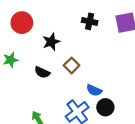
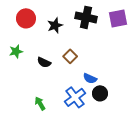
black cross: (90, 21) -> (86, 17), size x1.5
black star: (51, 42) -> (55, 25), moved

